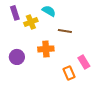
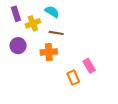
brown line: (65, 31) -> (56, 33), moved
purple circle: (17, 57) -> (18, 46), moved

